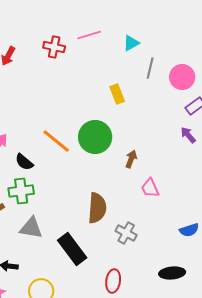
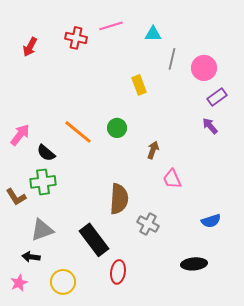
cyan triangle: (131, 43) -> (153, 34), turned 30
green circle: (95, 137) -> (117, 128), size x0.6
gray triangle: (31, 228) -> (42, 230), moved, turned -30
red ellipse: (113, 281) -> (118, 272), moved

